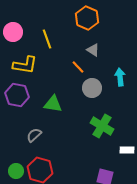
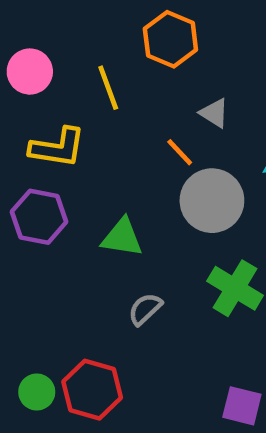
orange hexagon: (87, 18) -> (170, 39), moved
gray circle: (92, 88) -> (212, 201), size x1.4
gray semicircle: (34, 135) -> (145, 309), moved

